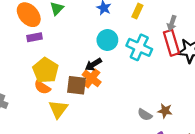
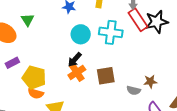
purple rectangle: (35, 37) -> (12, 63), moved
orange cross: (92, 78) -> (77, 72), turned 36
brown square: (76, 85) -> (106, 76), moved

